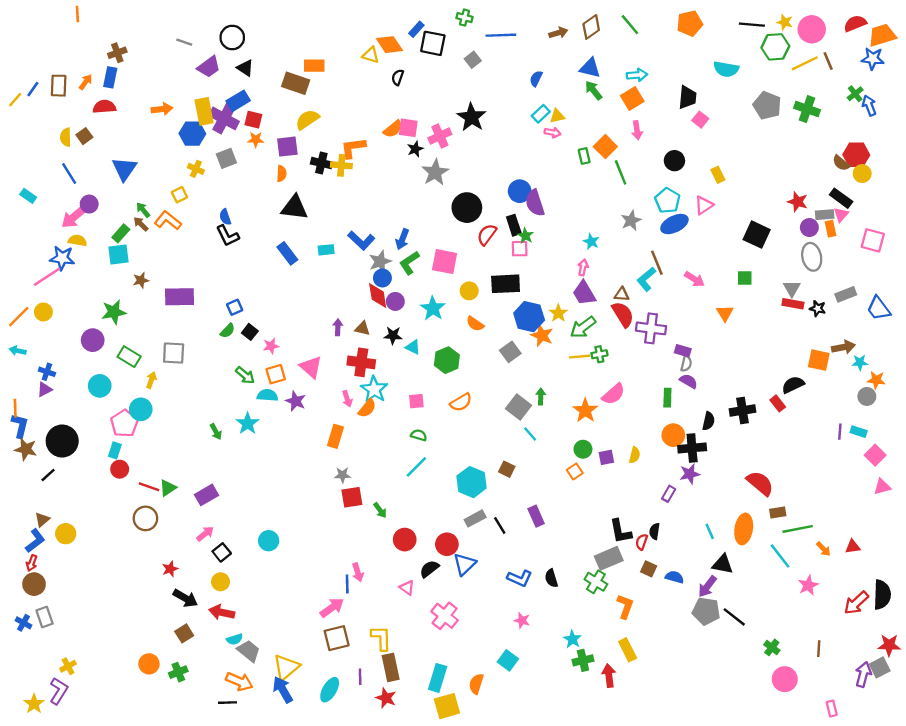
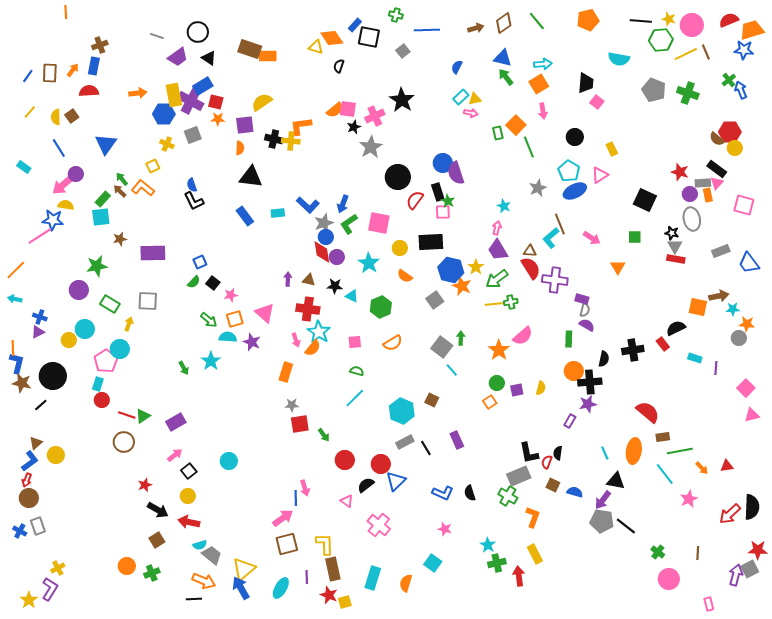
brown rectangle: (296, 83) -> (250, 49), moved
yellow line: (15, 100) -> (30, 112), moved
black star: (818, 308) -> (672, 233), moved
yellow circle: (43, 312) -> (69, 340), moved
cyan rectangle: (859, 432) -> (695, 358), moved
yellow square: (447, 706) -> (345, 602), moved, size x0.6

